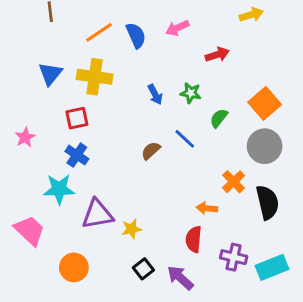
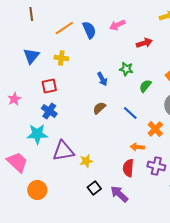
yellow cross: (95, 77) -> (61, 58), size x0.6
blue arrow: (155, 94) -> (102, 79), moved
blue line: (185, 139) -> (130, 113), moved
purple cross: (234, 257) -> (156, 166), moved
orange circle: (74, 267) -> (37, 190), moved

